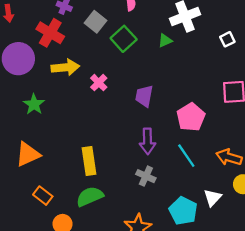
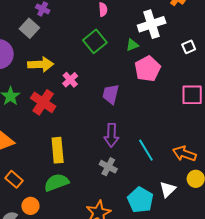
gray square: (95, 22) -> (29, 28), moved
red cross: (50, 33) -> (43, 102), moved
pink pentagon: (191, 117) -> (148, 69), moved

